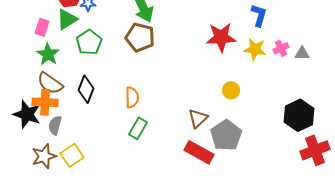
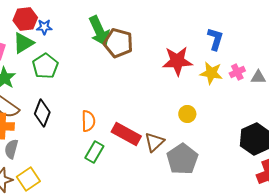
brown pentagon: (140, 37) -> (118, 43), moved
red rectangle: (199, 152) -> (126, 134), moved

